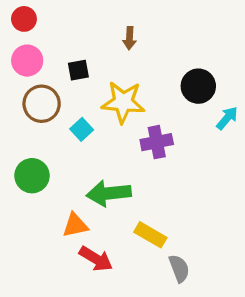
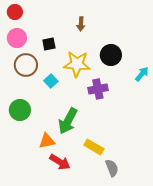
black circle: (198, 86) -> (111, 55), moved
green arrow: (109, 193) -> (68, 121), turned -56

